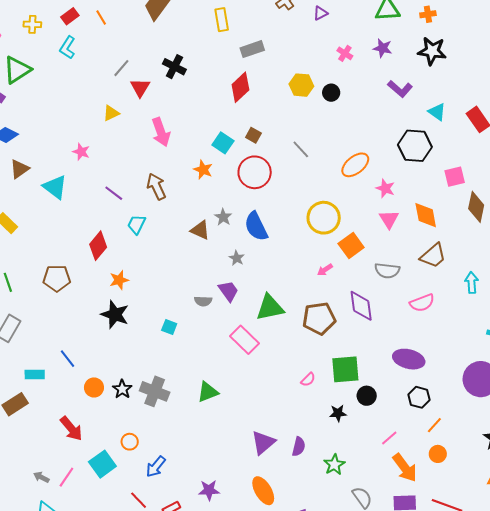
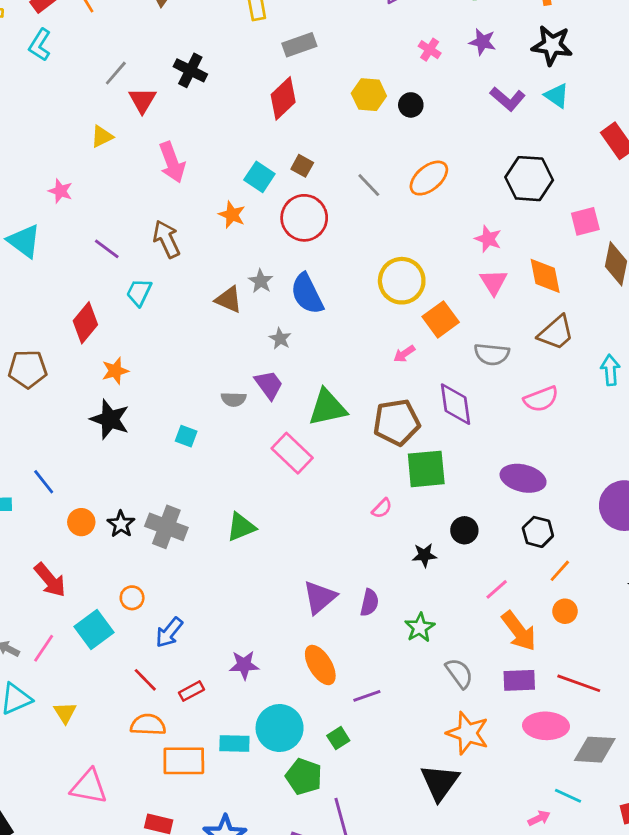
cyan triangle: (437, 112) -> (557, 96), moved
orange ellipse: (355, 165) -> (429, 178), moved
green square: (345, 369) -> (426, 469), moved

